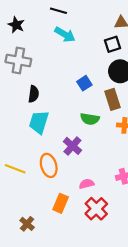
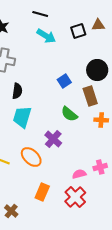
black square: (113, 44) -> (78, 31), moved
green semicircle: (90, 119) -> (69, 114), turned 30
orange ellipse: (49, 165) -> (31, 157), turned -30
pink semicircle: (87, 184) -> (79, 174), moved

